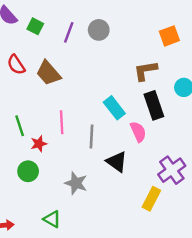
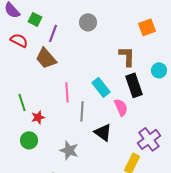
purple line: (69, 32) -> (53, 33), moved
red semicircle: (16, 65) -> (19, 40), moved, turned 150
brown L-shape: (145, 71) -> (127, 56), turned 100
pink line: (62, 122) -> (67, 92), moved

